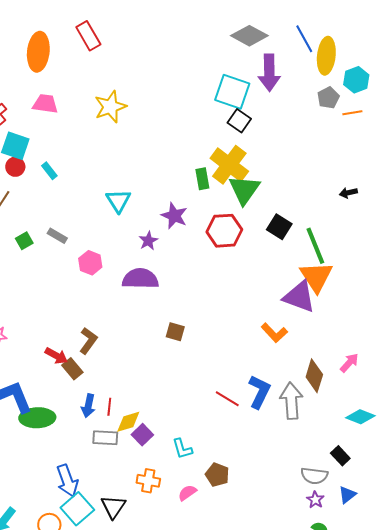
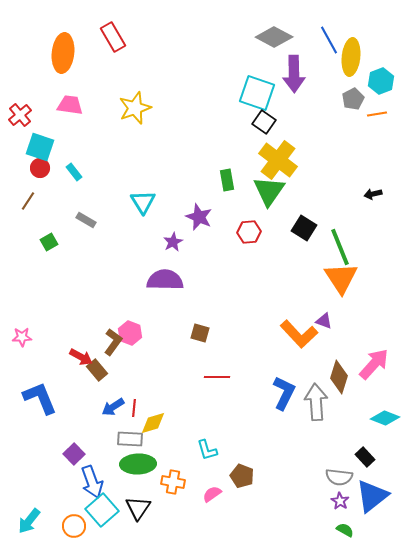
yellow cross: (229, 165) -> (278, 160), moved
red hexagon: (224, 231) -> (249, 232), size x0.7
gray rectangle: (57, 236) -> (86, 220), moved
pink hexagon: (90, 263) -> (130, 333), moved
purple triangle: (299, 297) -> (324, 321), moved, size x0.5
orange L-shape: (274, 333) -> (299, 334), size x1.4
pink arrow: (349, 363) -> (374, 364), size x1.6
red line: (227, 399) -> (217, 377), moved, turned -30
blue arrow: (88, 406) -> (113, 407), turned 45
green ellipse: (37, 418) -> (138, 464), moved
purple square: (142, 435) -> (74, 454), moved
blue triangle: (347, 495) -> (372, 496), size x1.8

